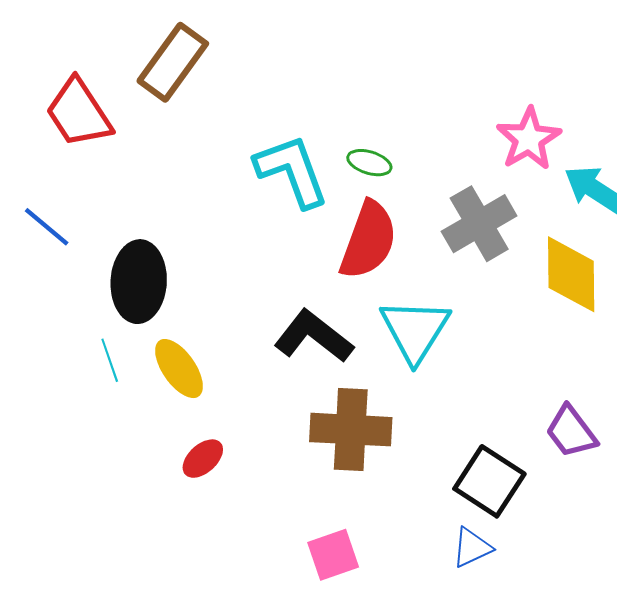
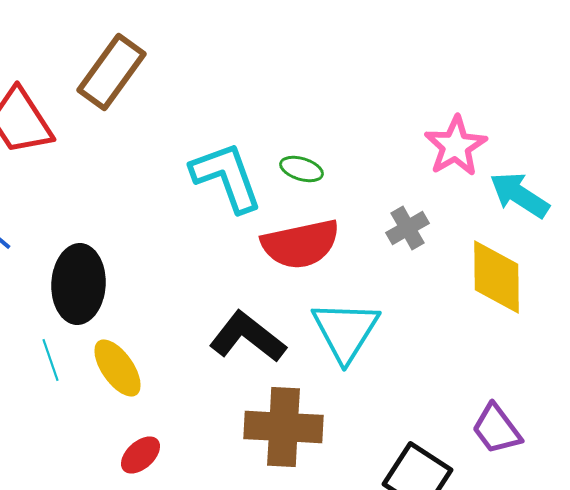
gray cross: (479, 224) -> (408, 228), size x0.6
red semicircle: (368, 240) -> (300, 244), turned 58

